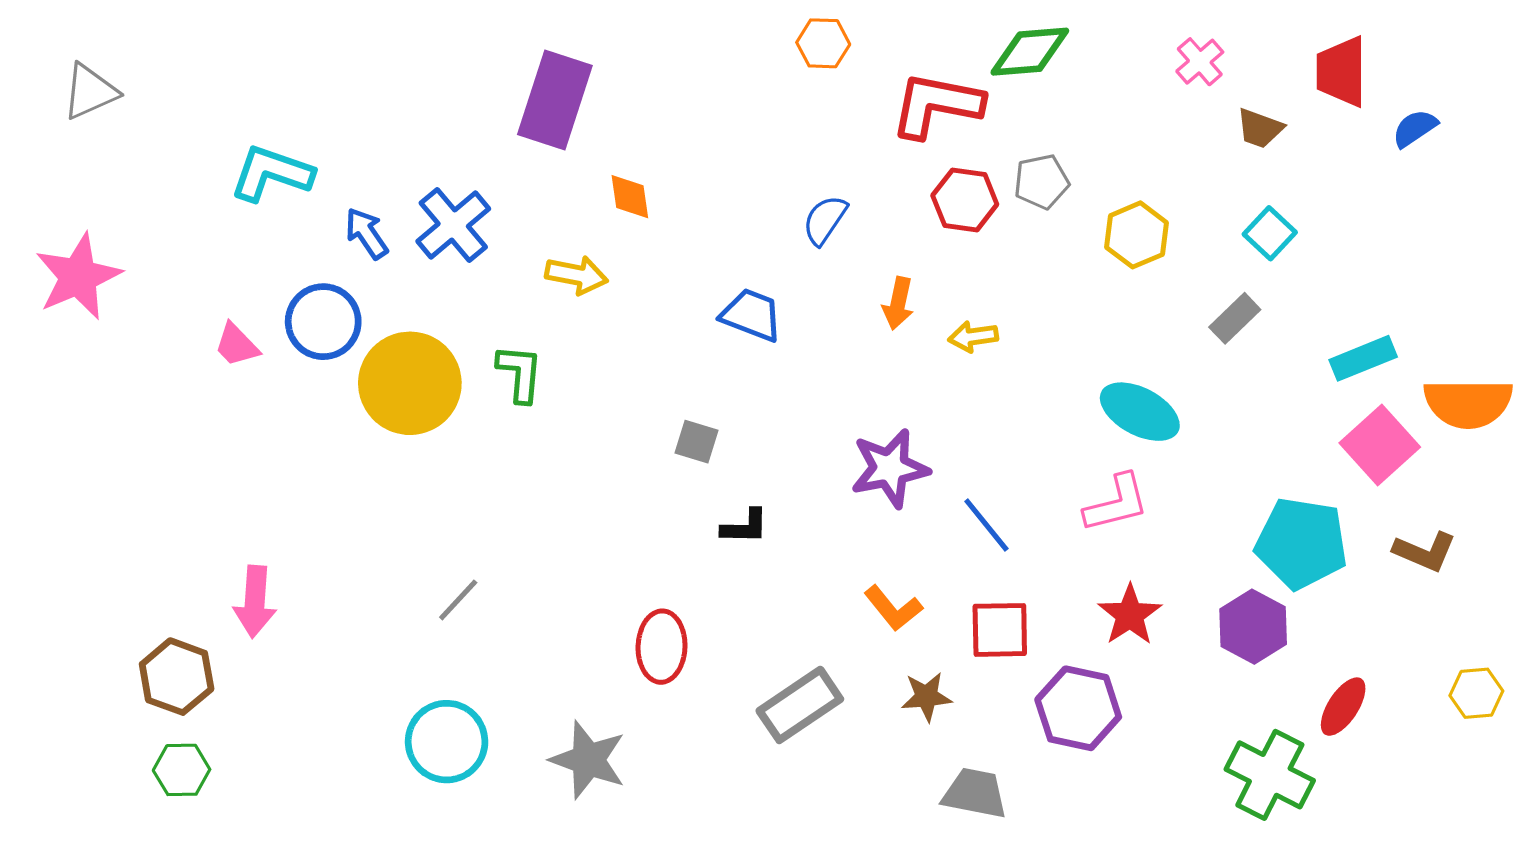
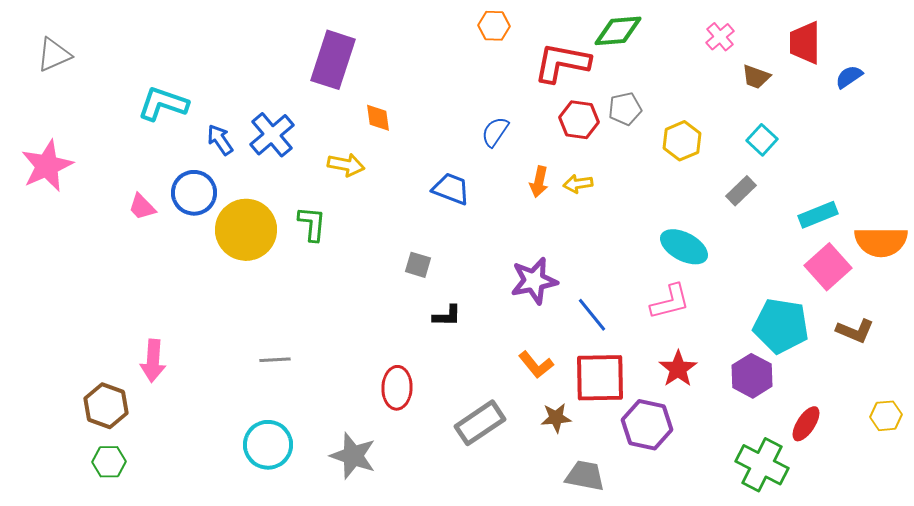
yellow arrow: (973, 337) -> (578, 184), moved
gray line: (458, 600) -> (275, 360), turned 44
red square: (1000, 630) -> (600, 378), size x1.4

